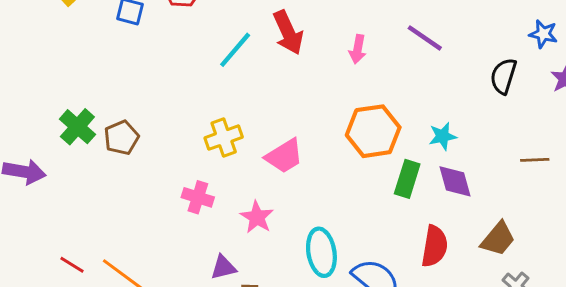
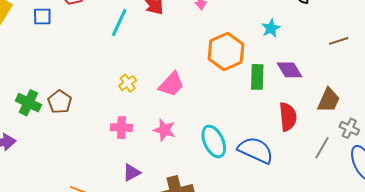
cyan star: (443, 136) -> (271, 28), moved
yellow cross: (224, 138) -> (128, 83), size x0.7
purple triangle: (223, 267) -> (132, 173), moved

